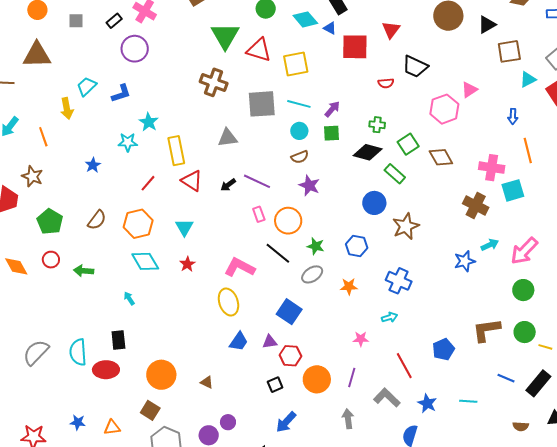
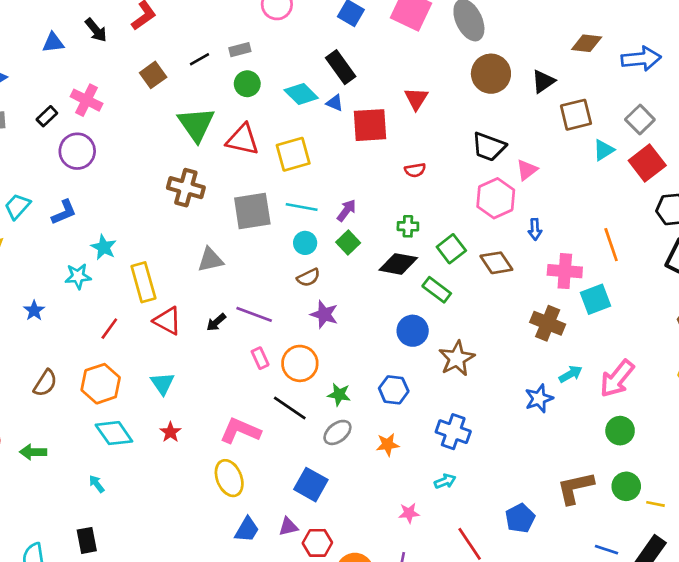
black trapezoid: (415, 67) -> (489, 147), moved
blue arrow: (513, 116) -> (535, 229), moved
green square: (332, 133) -> (348, 242), turned -36

